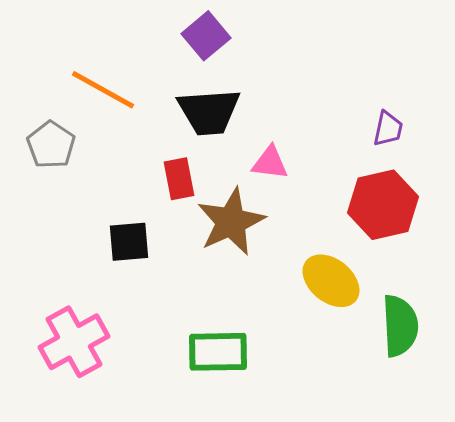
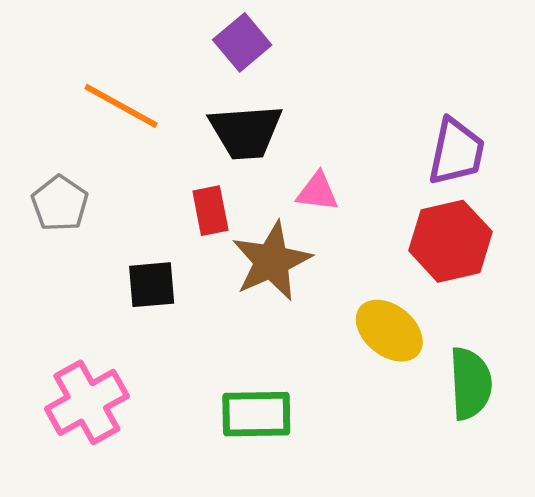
purple trapezoid: (388, 129) -> (456, 152), size x1.6
gray pentagon: (51, 145) -> (60, 204), moved

